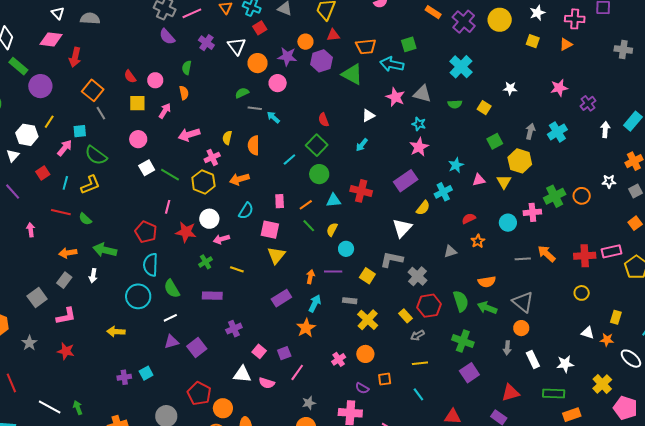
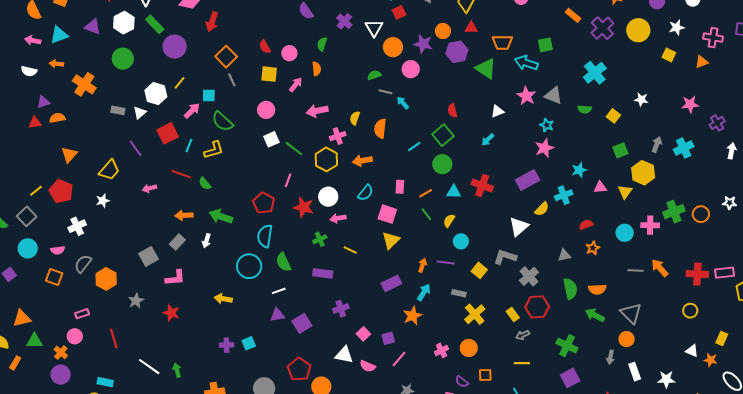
red square: (43, 173) -> (168, 133), size x1.5
pink arrow: (31, 230) -> (149, 188), turned -104
green semicircle: (461, 301) -> (570, 289), moved

